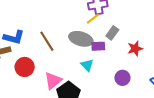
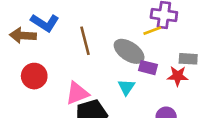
gray rectangle: (112, 33) -> (188, 59), moved, turned 40
red star: (135, 48) -> (178, 76), moved
red circle: (25, 67) -> (34, 76), moved

